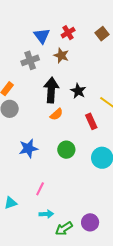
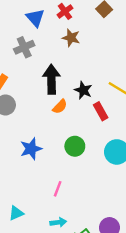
brown star: (61, 55) -> (71, 38), moved
black star: (78, 91) -> (83, 90), moved
pink line: (40, 189) -> (58, 189), moved

